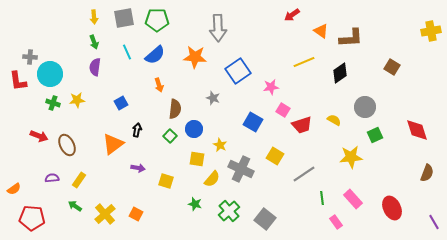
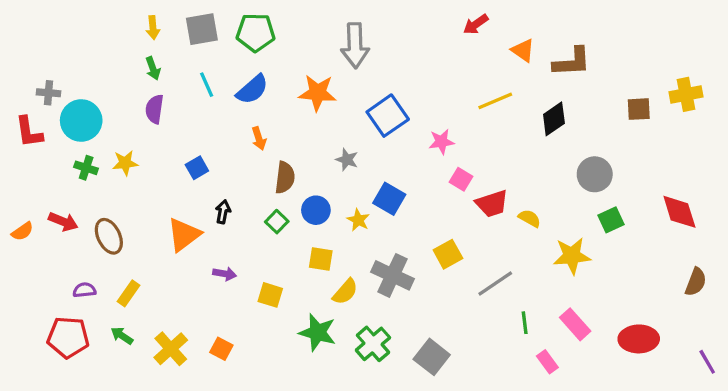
yellow cross: (431, 31) -> (686, 94), moved
brown square: (392, 67) -> (639, 109), turned -35
yellow semicircle: (334, 120) -> (529, 218), moved
blue square: (253, 122) -> (389, 199), moved
yellow star: (220, 145) -> (358, 220), moved
yellow square: (275, 156) -> (448, 254), turned 30
orange semicircle: (14, 189) -> (22, 231), moved
green star: (195, 204) -> (318, 332), size x1.6
red ellipse: (392, 208) -> (639, 339), turned -65
red pentagon: (32, 218) -> (68, 337), moved

